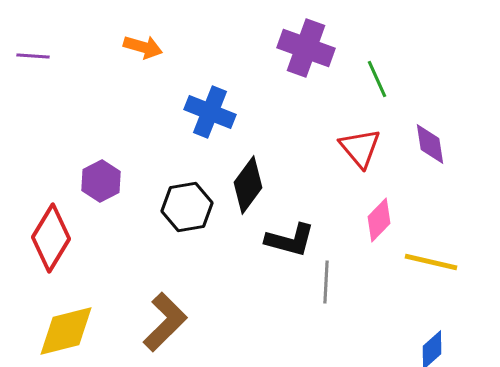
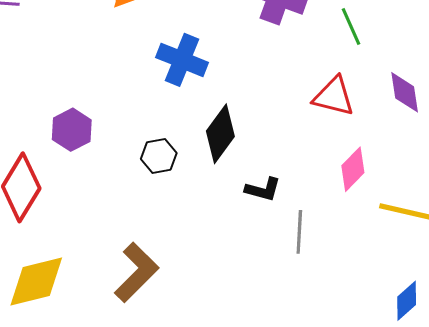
red triangle: (360, 148) -> (334, 96), turned -36
black hexagon: (187, 207) -> (159, 156), size x0.7
black L-shape: (290, 240) -> (263, 189), size x0.7

